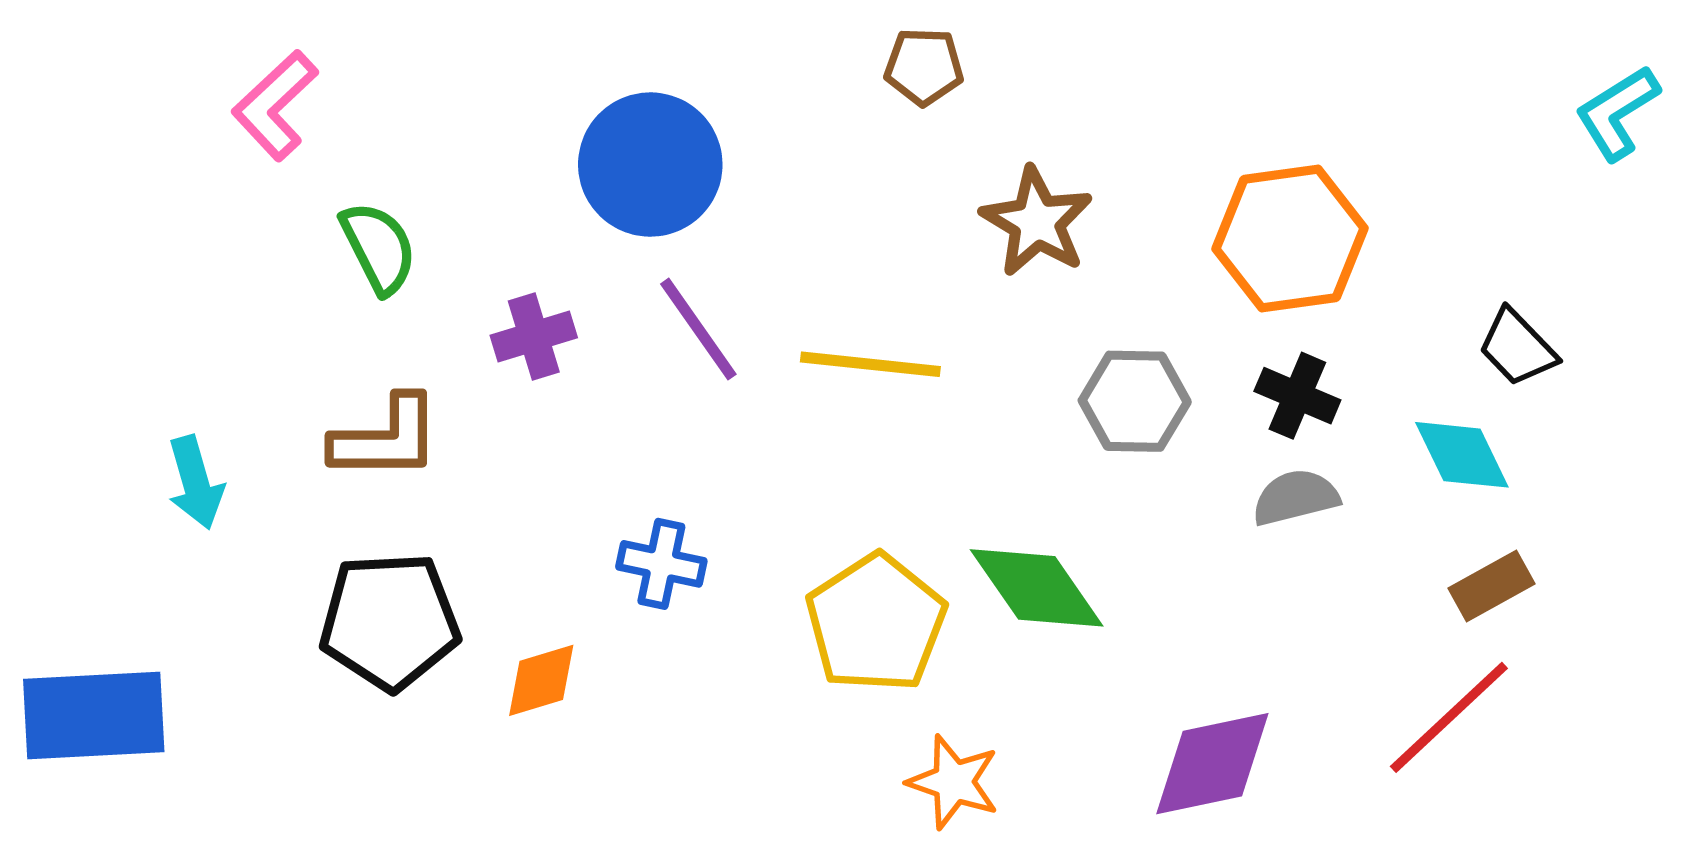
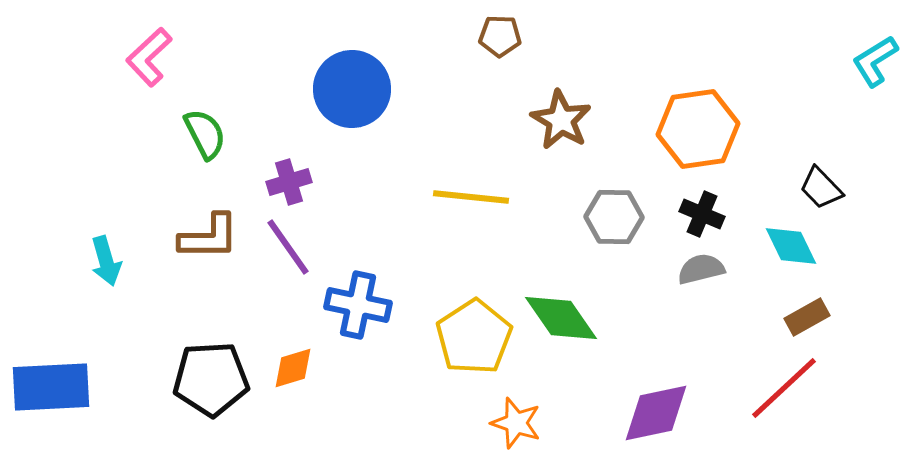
purple line: (698, 329) -> (288, 247), moved
blue cross: (661, 564) -> (358, 305), size x1.4
black pentagon: (390, 621) -> (211, 379), moved

